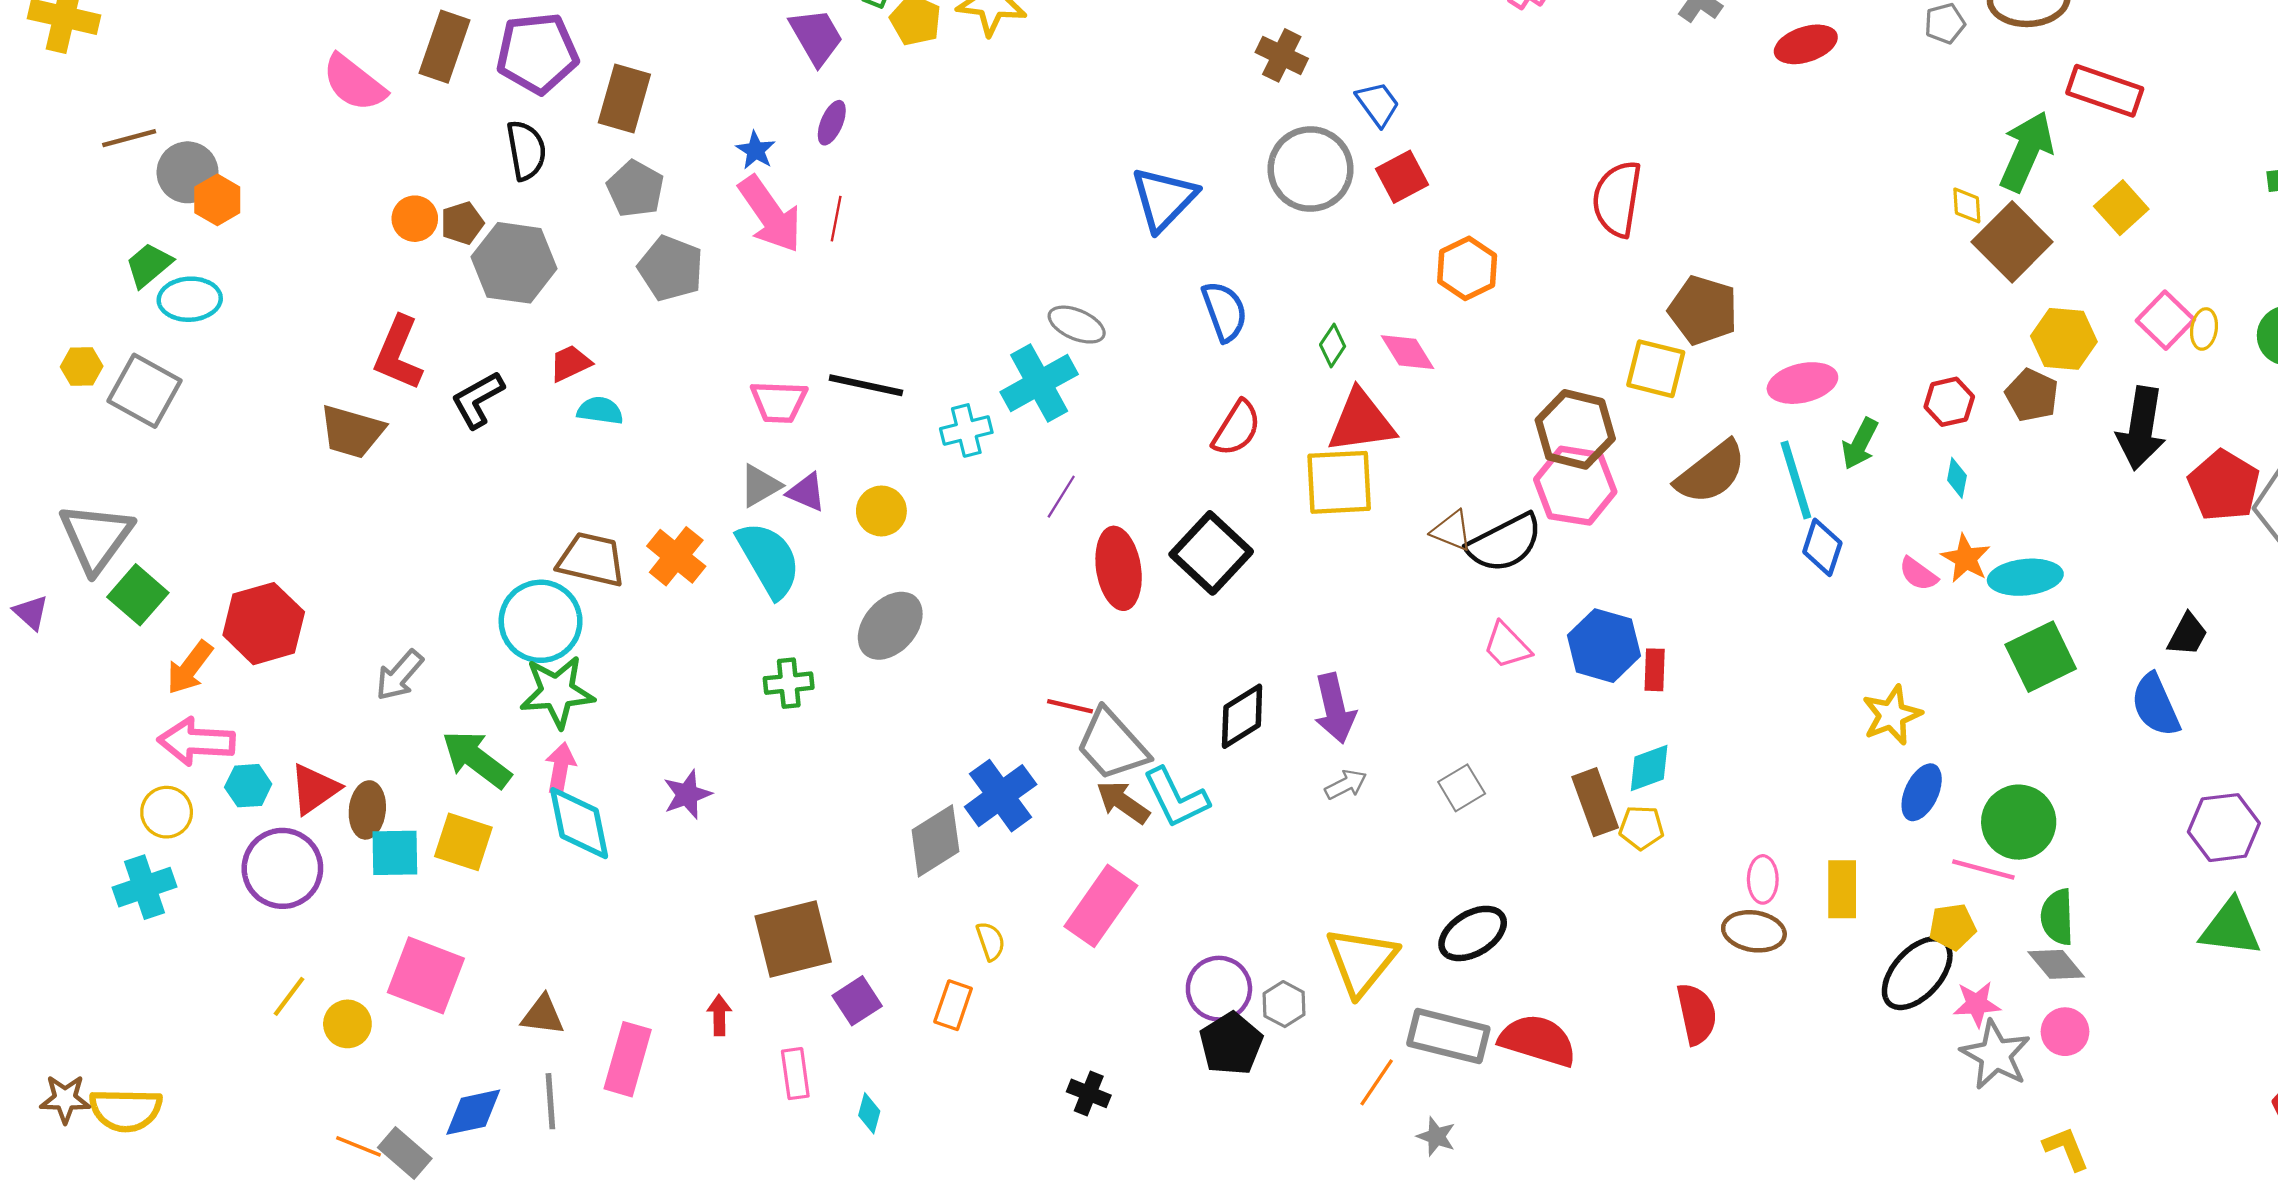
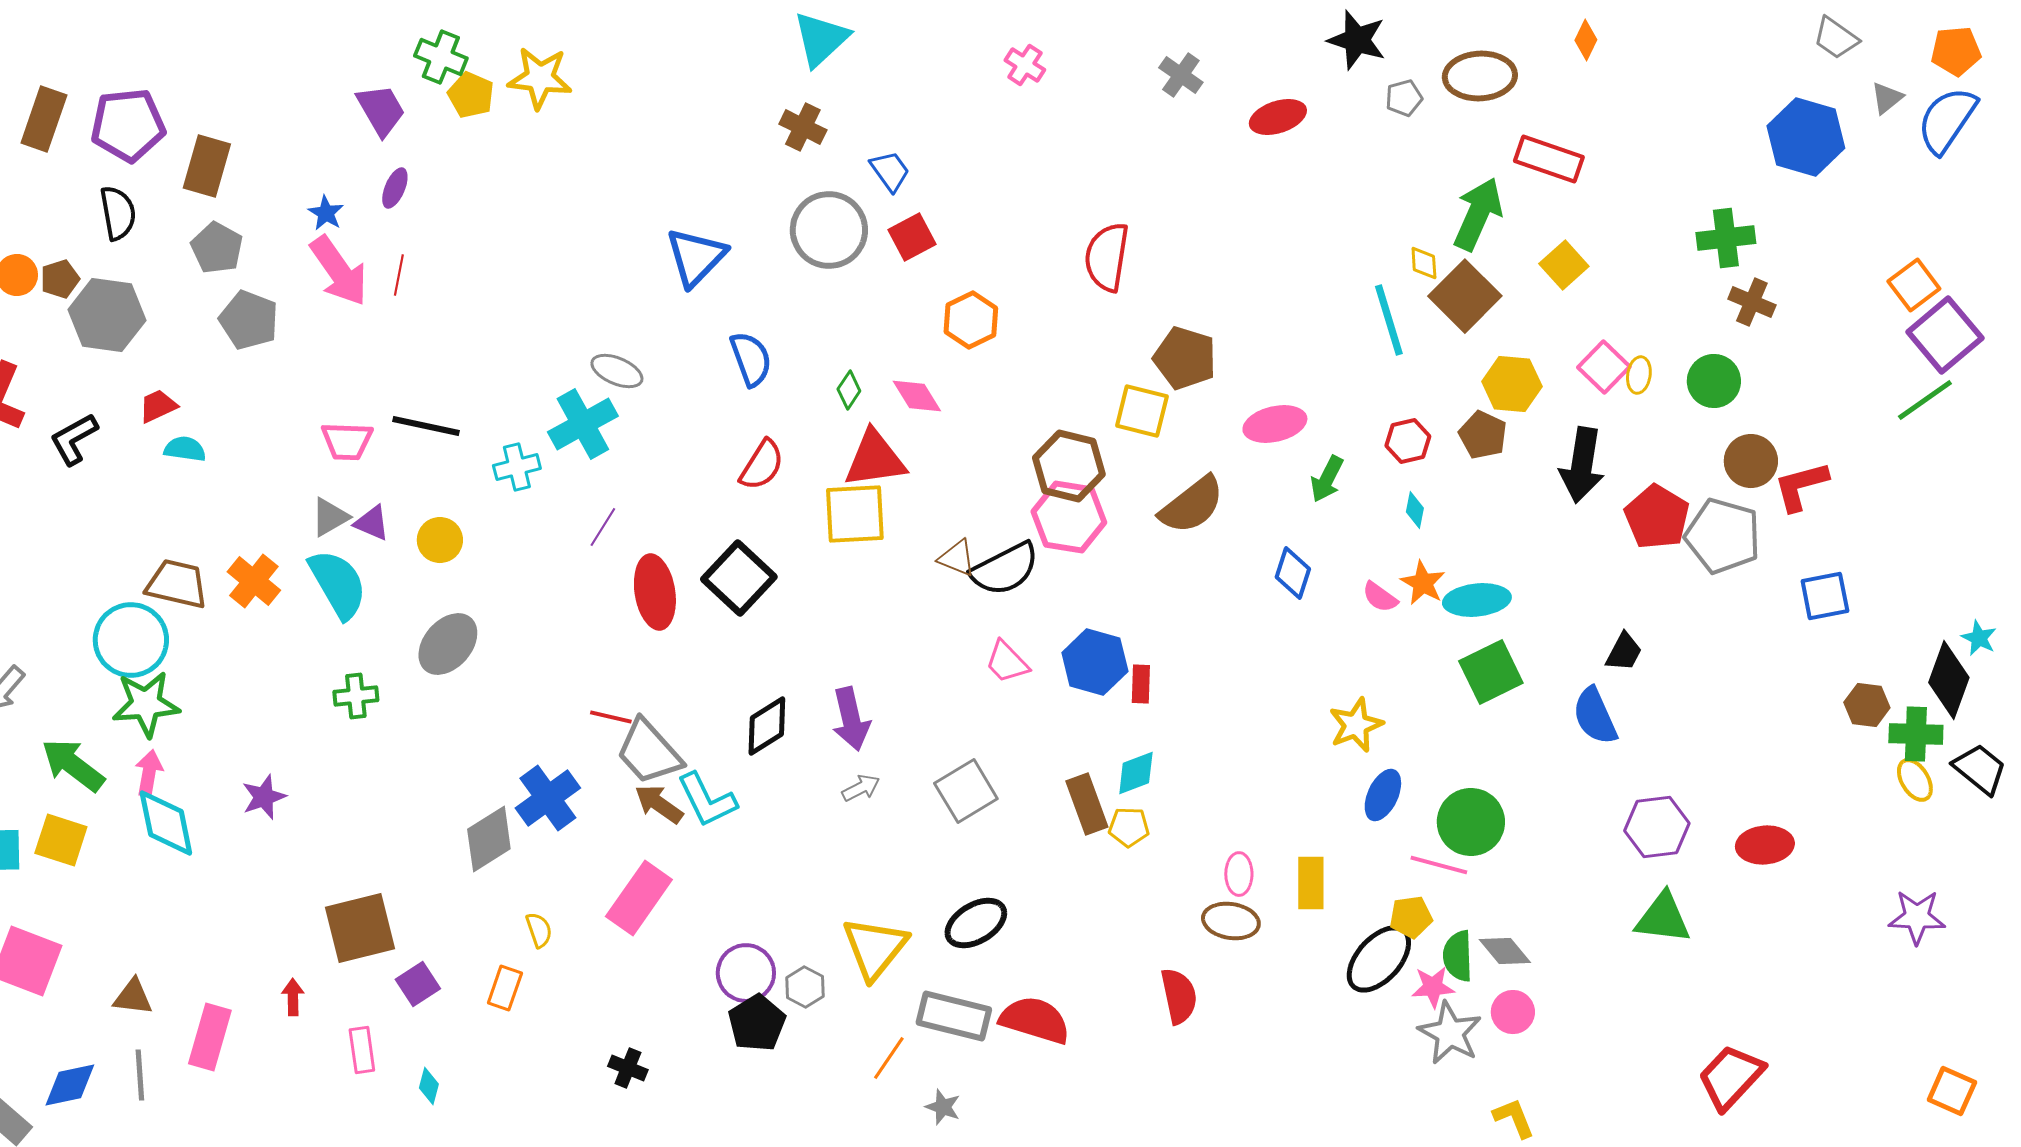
cyan line: (1796, 480) -> (1389, 320), moved
gray square: (1462, 788) -> (966, 791), size x1.5
green semicircle: (2057, 917) -> (1458, 956), moved

